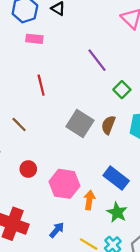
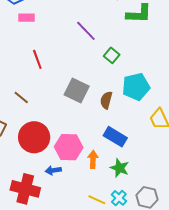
brown semicircle: (108, 125) -> (106, 100), moved
red circle: (28, 169) -> (34, 137), size x2.0
blue arrow: (57, 230) -> (53, 170), moved, turned -133

